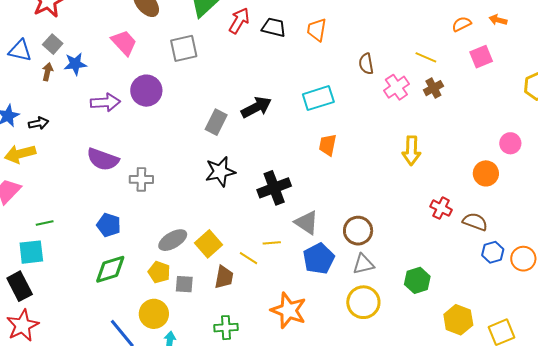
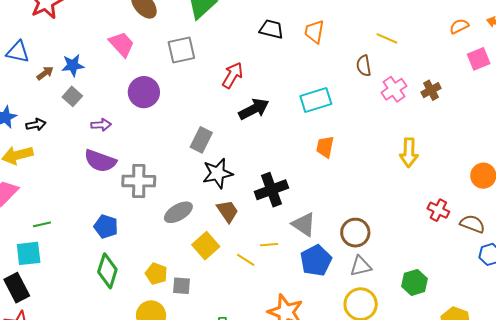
red arrow: (239, 21) -> (233, 75), moved
gray square: (53, 44) -> (72, 96), moved
yellow line: (426, 57) -> (387, 38), moved
brown arrow: (48, 72) -> (45, 73), turned 42
purple arrow: (105, 102) -> (101, 125), moved, size x0.7
gray rectangle: (216, 122) -> (201, 140), moved
gray cross: (141, 179) -> (139, 181), size x1.4
gray ellipse: (173, 240) -> (178, 212), moved
green diamond: (110, 269) -> (107, 271), turned -56
brown trapezoid: (224, 277) -> (228, 211), moved, turned -45

